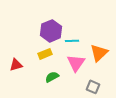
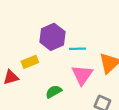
yellow rectangle: (45, 54) -> (30, 62), moved

